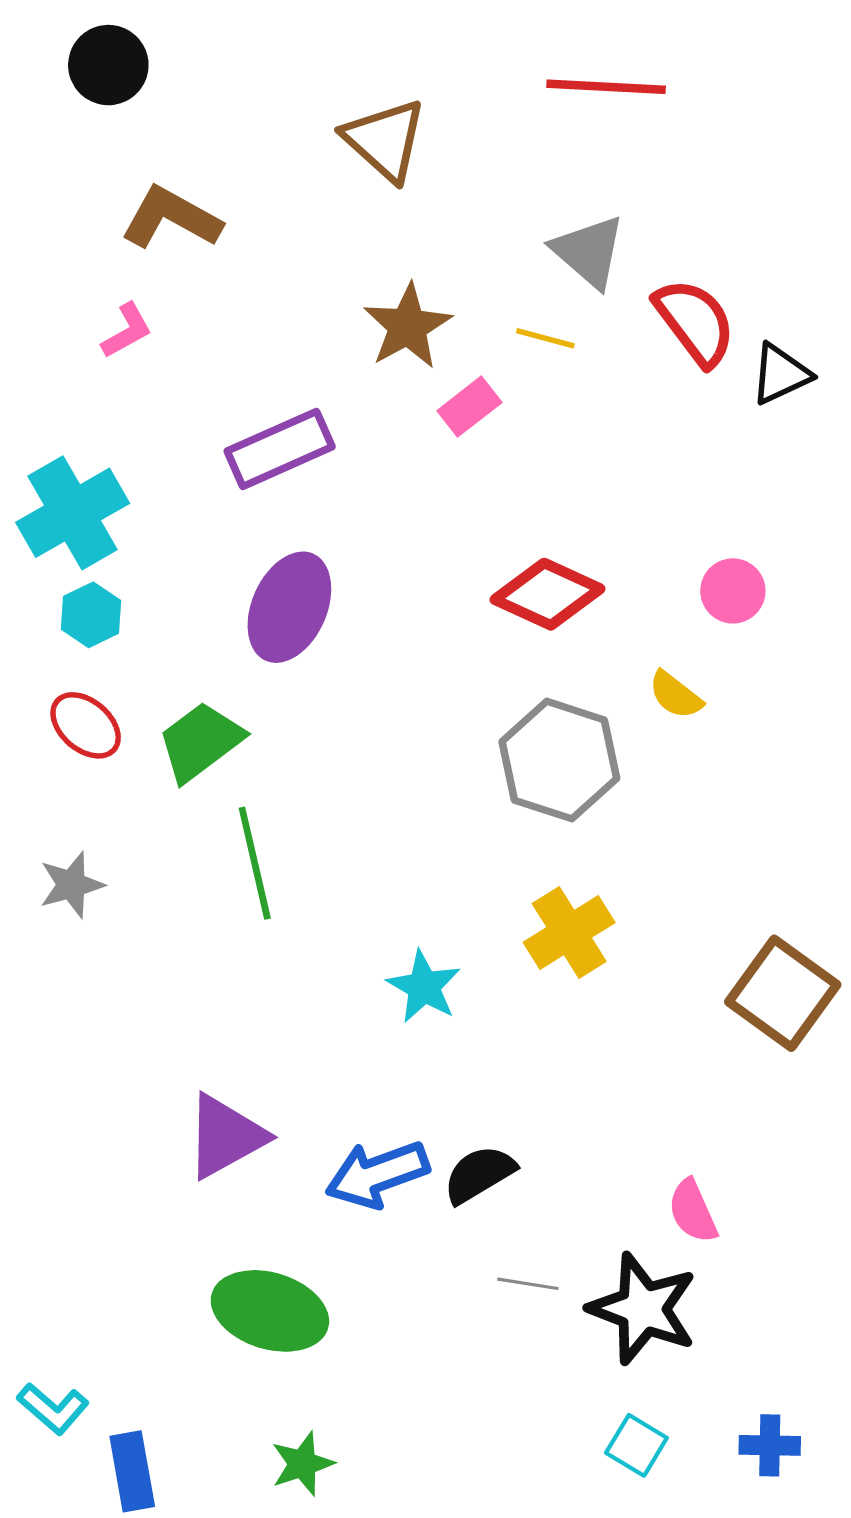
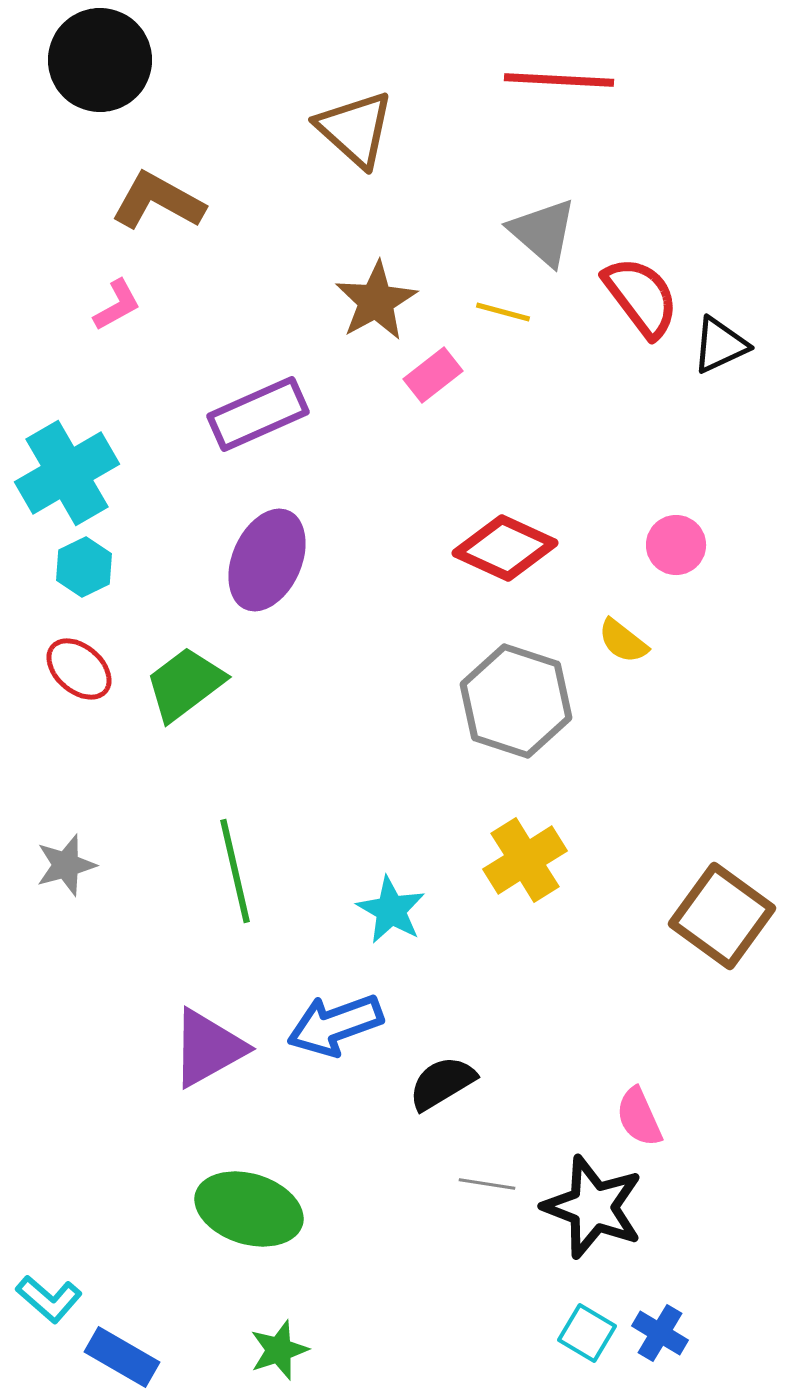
black circle: (108, 65) -> (100, 60), size x1.4
green line: (255, 863) -> (235, 871), moved
gray star: (71, 885) -> (66, 865), moved
blue arrow: (377, 1174) -> (335, 1025), moved
blue cross: (770, 1445) -> (660, 1333), moved, turned 30
blue rectangle: (132, 1471) -> (122, 1357), turned -50

